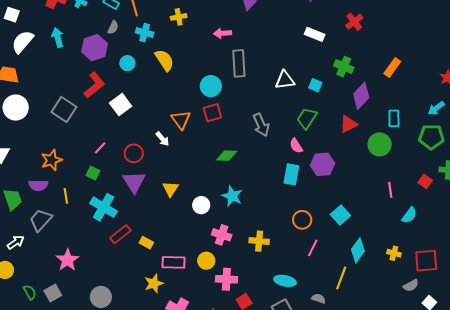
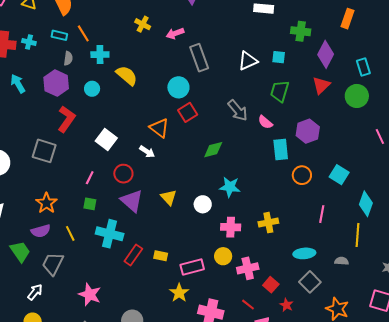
yellow cross: (179, 17) -> (143, 24), moved, turned -35
white square: (121, 105) -> (106, 139), moved
pink semicircle: (296, 146) -> (265, 122), moved
orange circle: (302, 220) -> (302, 175), moved

